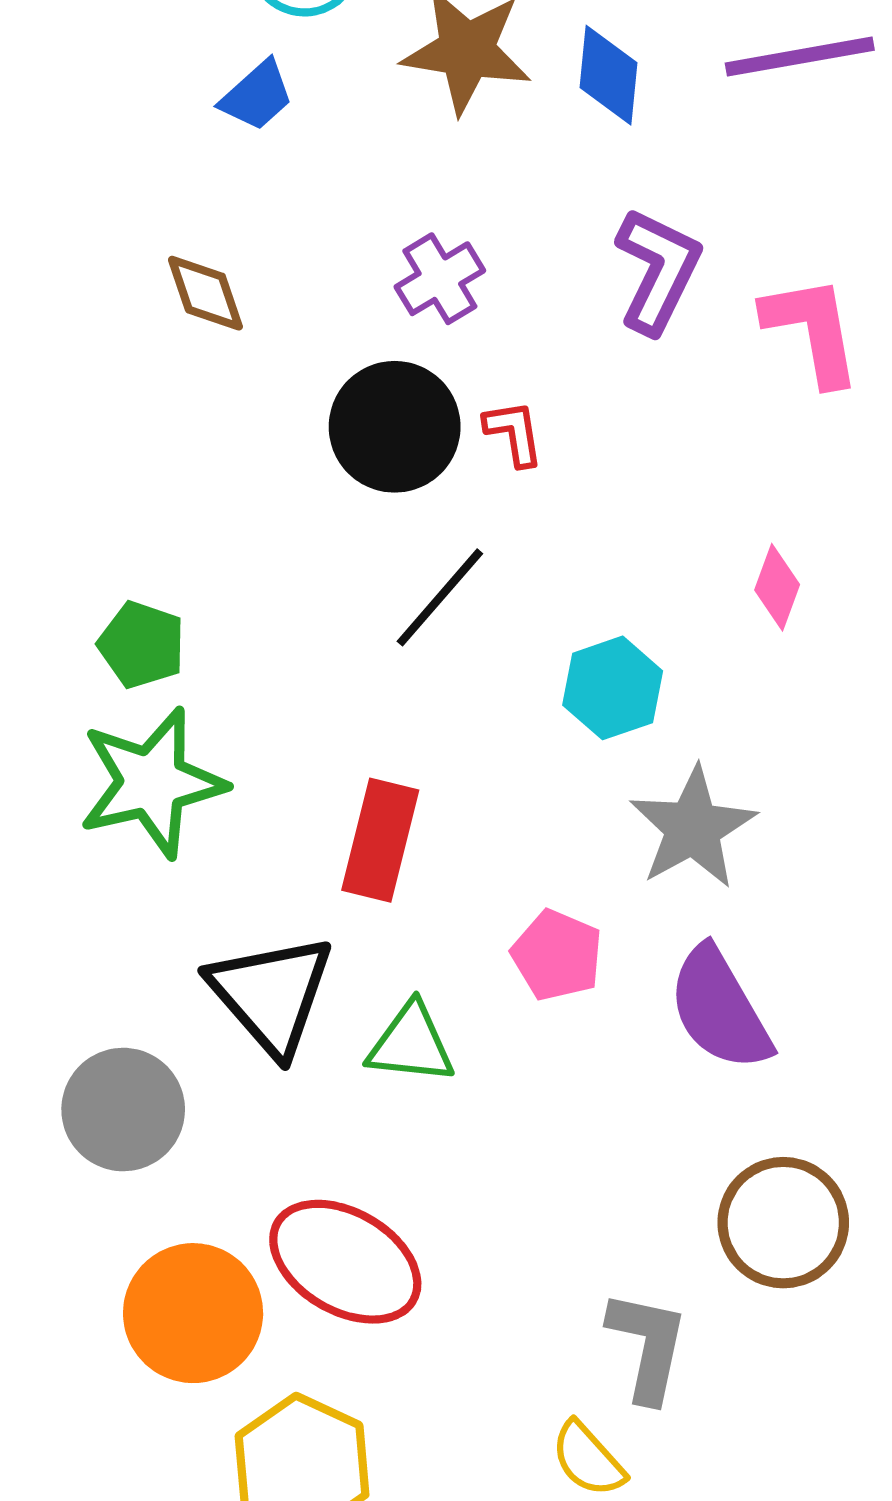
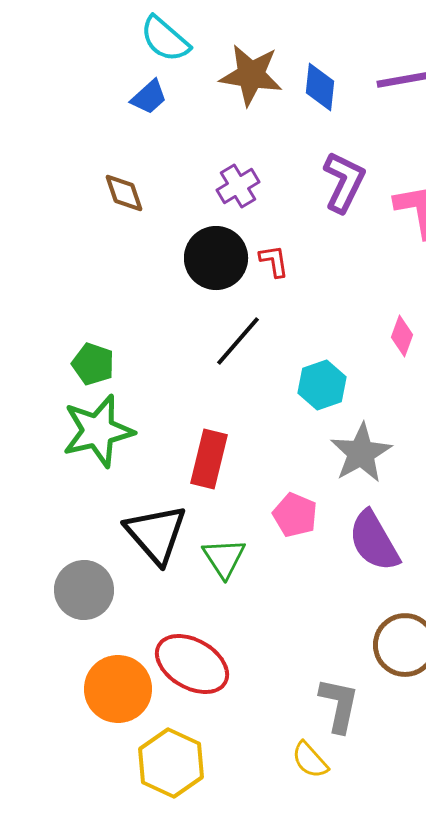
green triangle: (411, 1044) -> (224, 558), turned 51

